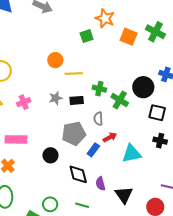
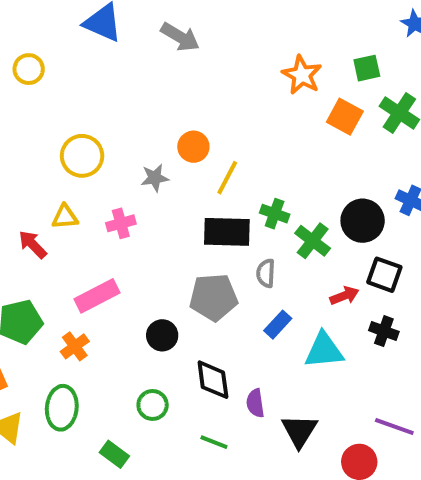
green square: (87, 36) -> (367, 68), moved
yellow line: (74, 73) -> (227, 178), turned -66
gray star: (56, 98) -> (155, 178), moved
black rectangle: (77, 100) -> (227, 232), size x1.6
red arrow: (110, 137) -> (344, 296), moved
pink rectangle: (16, 139) -> (97, 296), turned -35
blue rectangle: (93, 150) -> (278, 325), moved
green circle: (50, 204) -> (153, 405), moved

